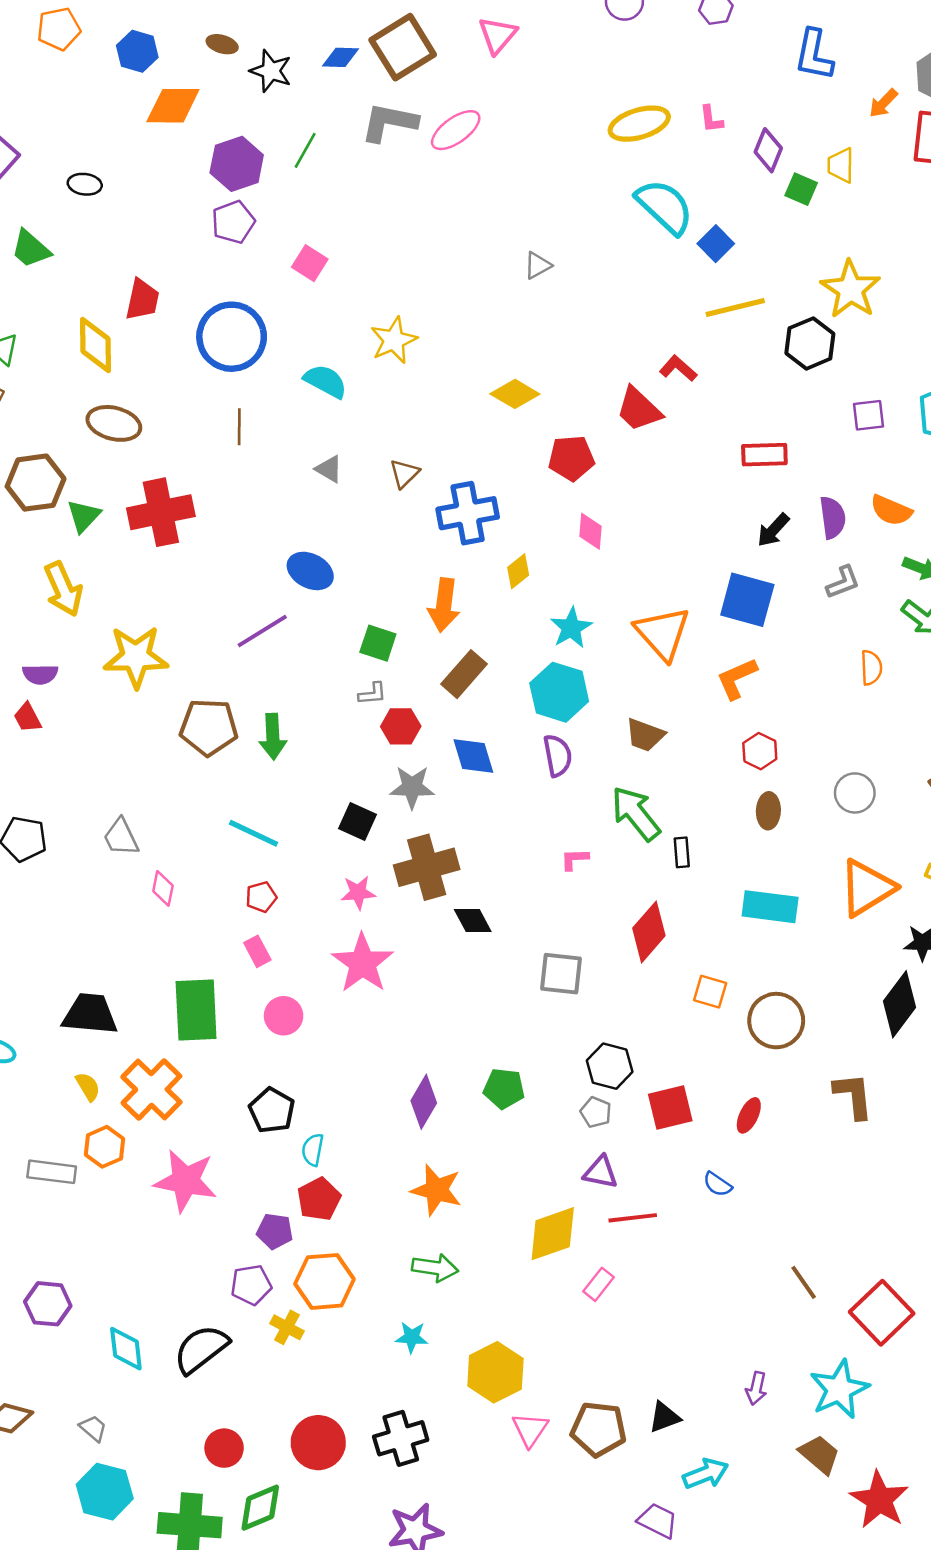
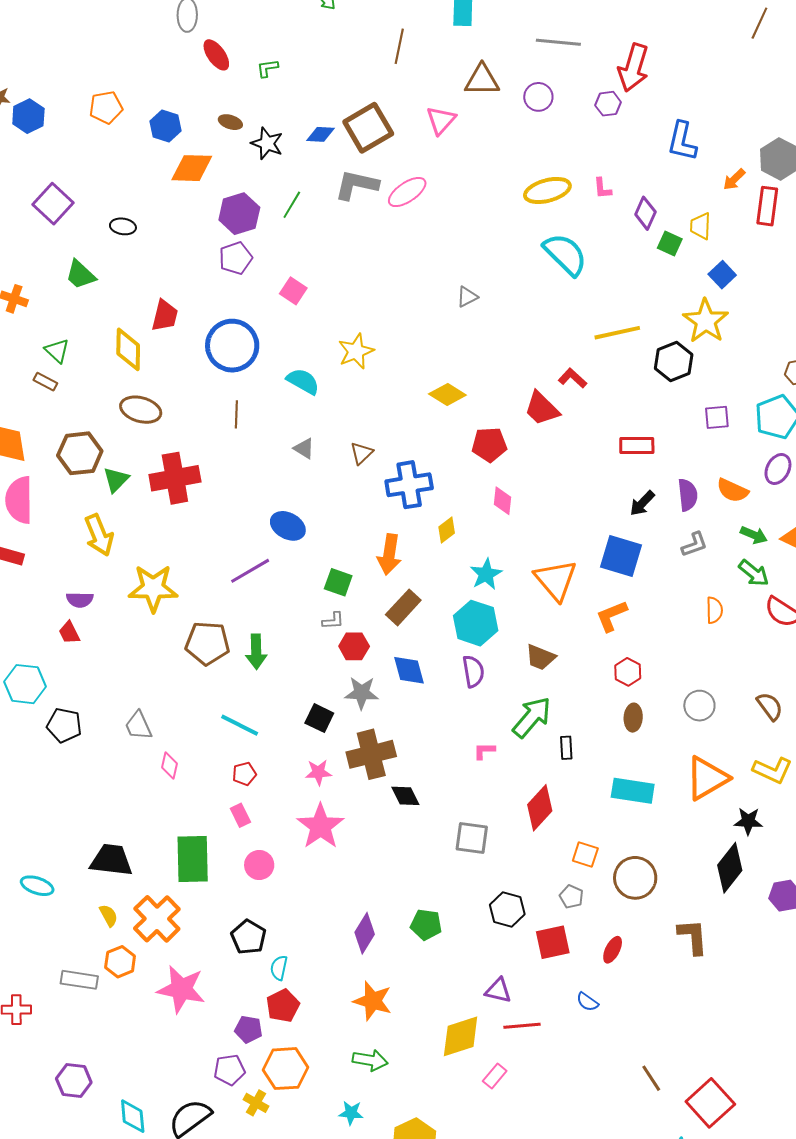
blue square: (716, 244) -> (722, 275), moved
green arrow: (636, 813) -> (532, 717), turned 78
gray pentagon: (596, 1112) -> (571, 897), moved

